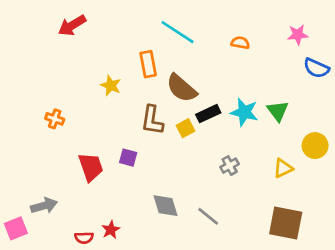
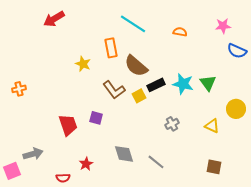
orange cross: (55, 119) -> (19, 89), moved, turned -32
brown L-shape: (152, 120) -> (114, 90), turned -45
yellow triangle: (283, 168) -> (212, 126), turned 49
brown square: (286, 223) -> (214, 167), size x0.6
red star: (111, 230) -> (86, 164), moved

